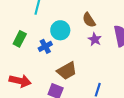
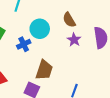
brown trapezoid: (67, 71) -> (44, 70), turned -45

